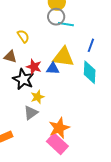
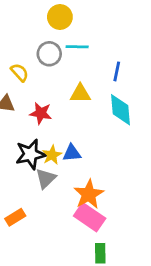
gray circle: (56, 17) -> (49, 54), moved
yellow triangle: (63, 57) -> (80, 94), size x0.7
blue triangle: (53, 69) -> (72, 153), moved
black star: (23, 79) -> (30, 154), moved, turned -30

